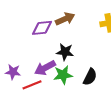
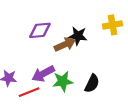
brown arrow: (65, 19) -> (65, 44), moved
black star: (65, 52) -> (78, 36), moved

